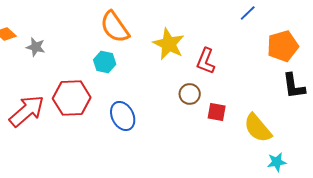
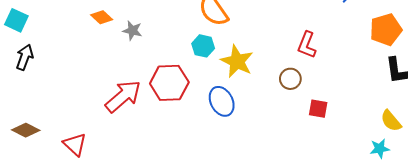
yellow star: (169, 44) -> (237, 61), moved
red square: (217, 112) -> (318, 109), moved
yellow semicircle: (258, 128) -> (391, 121), moved, size x0.7

